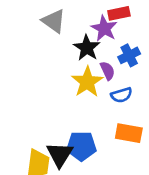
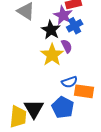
blue cross: (129, 55) -> (75, 26), moved
blue semicircle: (121, 95) -> (69, 82), moved
blue pentagon: (81, 146) -> (63, 107), moved, turned 30

